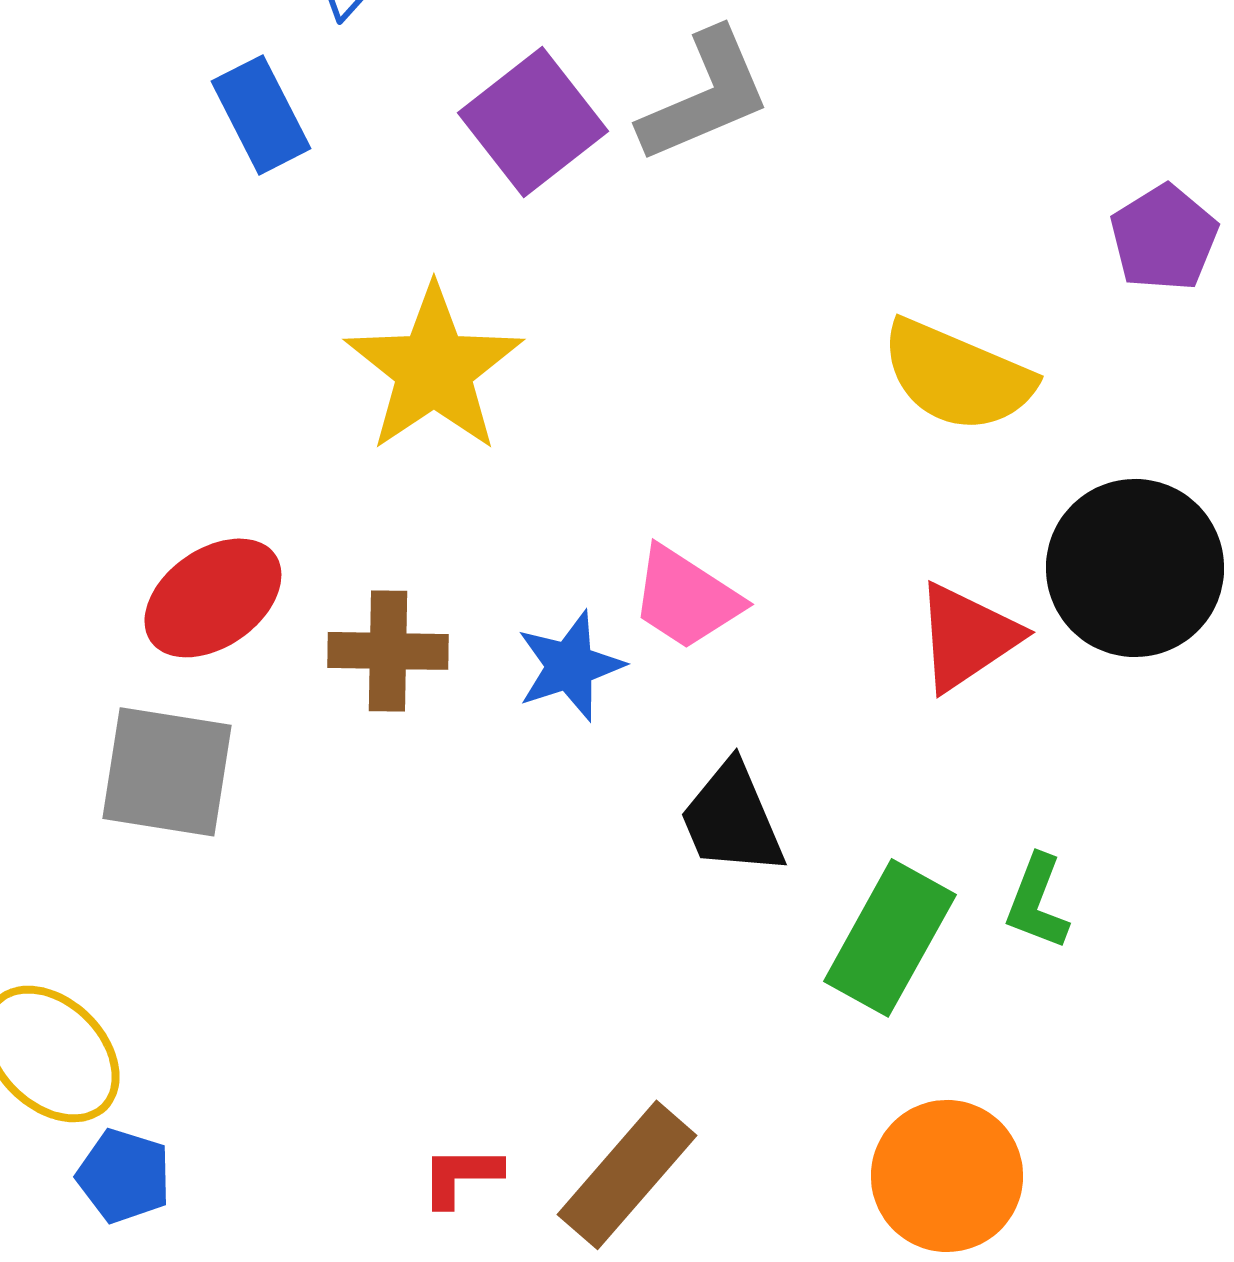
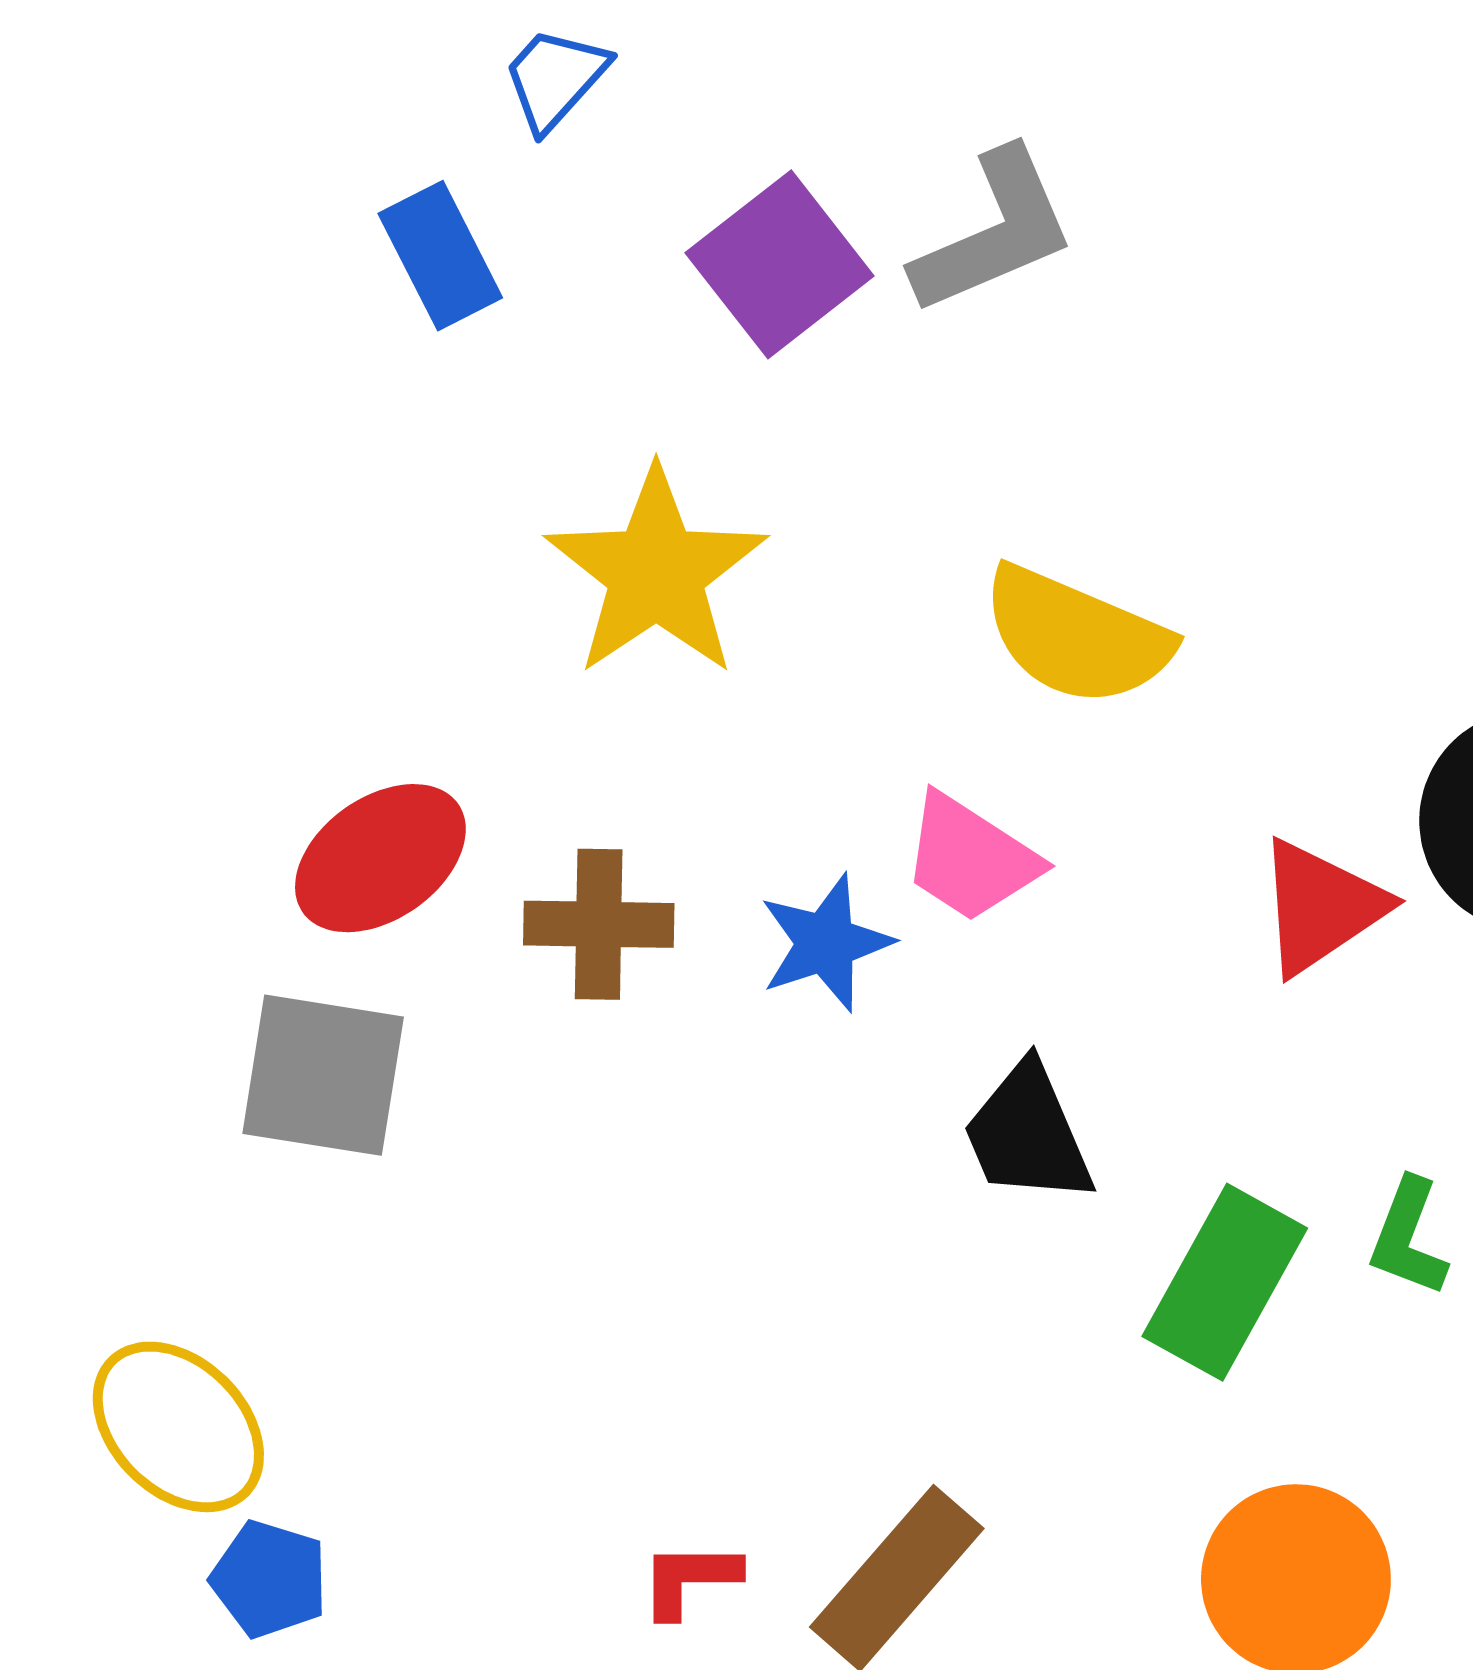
yellow semicircle: (957, 376) -> (1076, 636), moved

